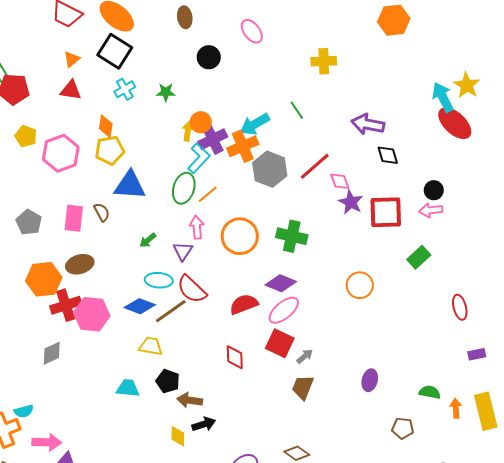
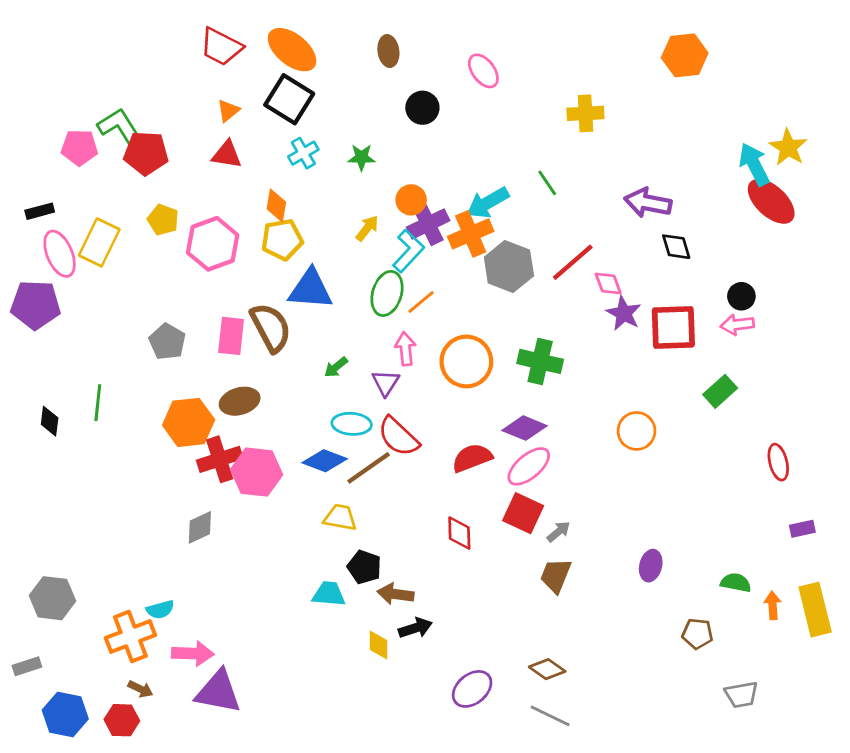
yellow arrow: (188, 131) -> (367, 228), moved, turned 30
brown semicircle: (102, 212) -> (271, 327), size x1.8
cyan trapezoid: (128, 388) -> (329, 594), moved

